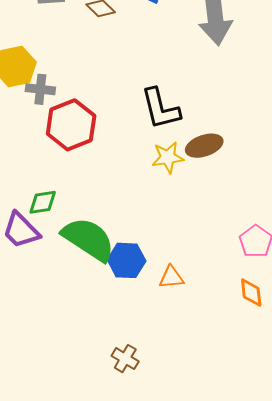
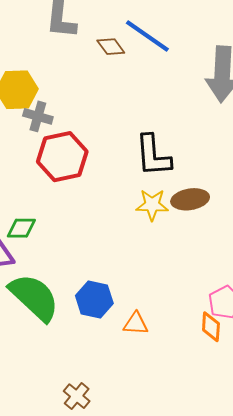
green semicircle: (88, 239) -> (34, 297), moved
orange diamond: (251, 293) -> (211, 327), moved

